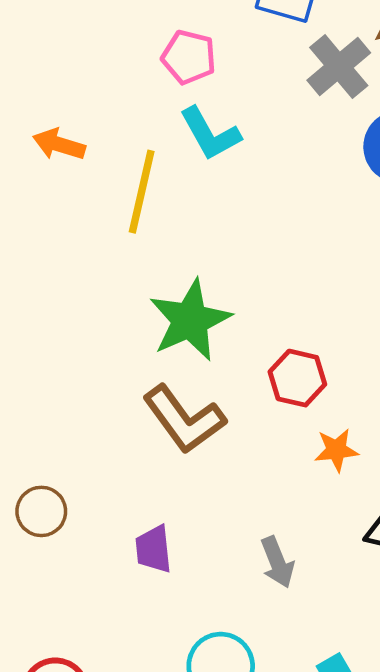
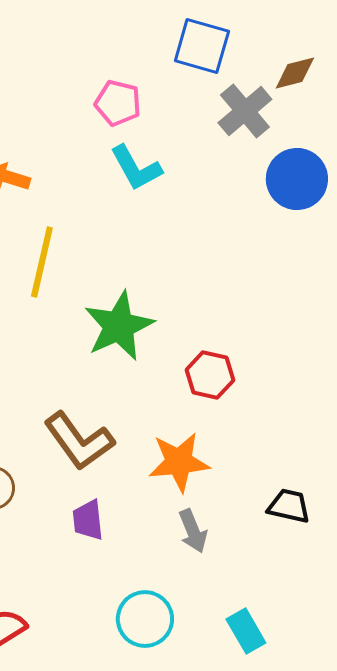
yellow line: (142, 192) -> (42, 262), moved
brown L-shape: (184, 419) -> (79, 441), moved
orange star: (336, 450) -> (179, 462), moved, size x1.6

